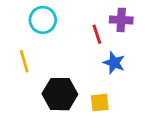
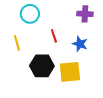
red line: (97, 34) -> (54, 36), moved
yellow square: (100, 103) -> (70, 72), size x1.6

